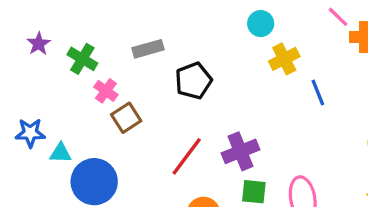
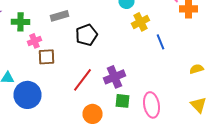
green cross: (82, 59) -> (20, 22), turned -30
pink cross: (106, 91) -> (34, 41), turned 32
brown square: (126, 118) -> (46, 57), turned 30

